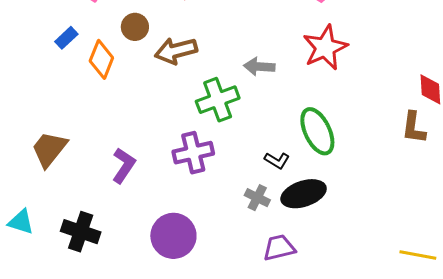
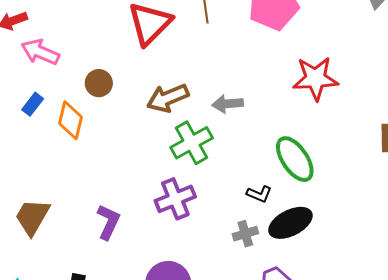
red star: (325, 48) -> (315, 78), moved, turned 30
brown arrow: (176, 51) -> (168, 98), moved
gray cross: (257, 198) -> (245, 234), turned -35

